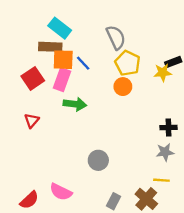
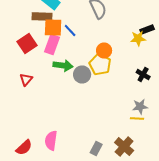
yellow pentagon: (128, 63) -> (100, 64), moved
black cross: (168, 128) -> (143, 74), moved, turned 32
gray circle: (98, 160) -> (82, 74), moved
yellow line: (161, 180) -> (137, 118), moved
pink semicircle: (61, 192) -> (51, 140), turned 72

